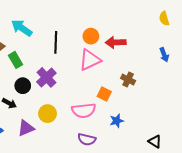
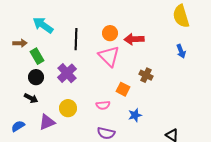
yellow semicircle: (164, 19) -> (181, 16), size x1.6
pink triangle: (90, 60) -> (109, 56), turned -50
black circle: (23, 86) -> (36, 77), moved
pink semicircle: (84, 110) -> (103, 105), size x0.6

